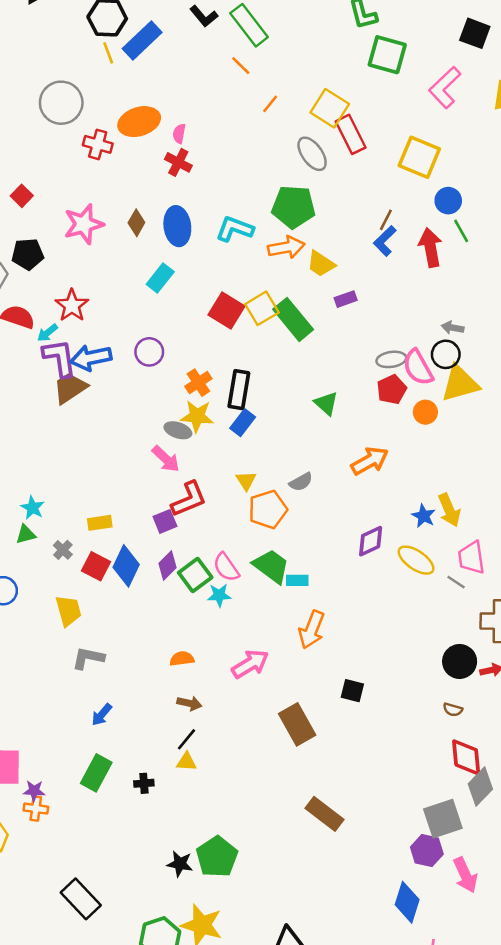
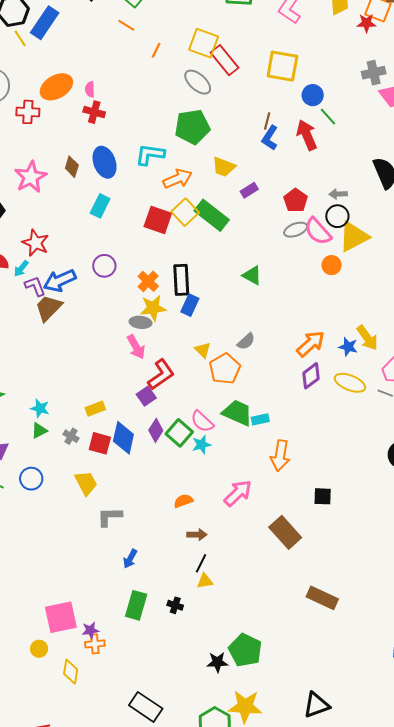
orange arrow: (286, 247) -> (178, 179), moved
purple L-shape: (60, 358) -> (35, 286), size x0.7
red pentagon: (392, 390) -> (296, 200), moved
pink arrow: (166, 459) -> (136, 347), turned 30
orange arrow: (370, 461) -> (311, 344), moved
black cross: (144, 783) -> (175, 605), turned 35

